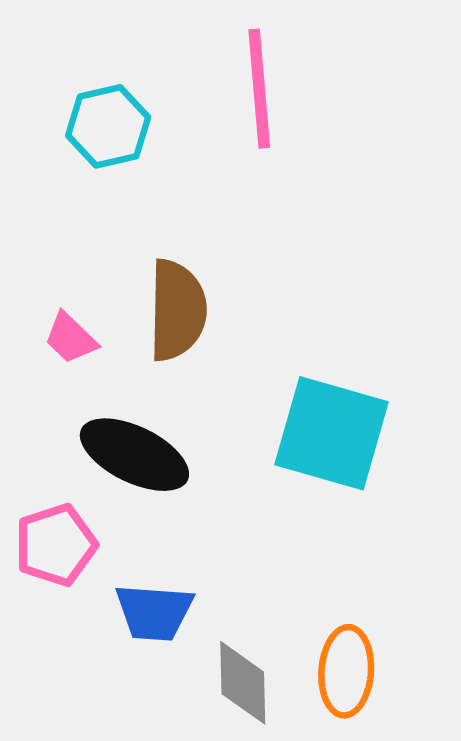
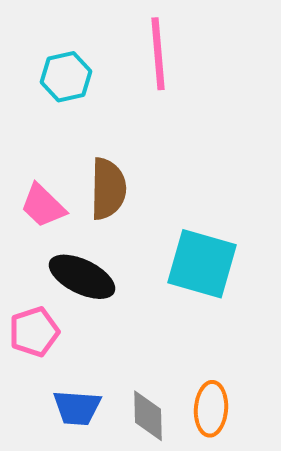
pink trapezoid: (70, 338) -> (43, 206), size x1.4
blue trapezoid: (154, 612) -> (77, 408), moved

